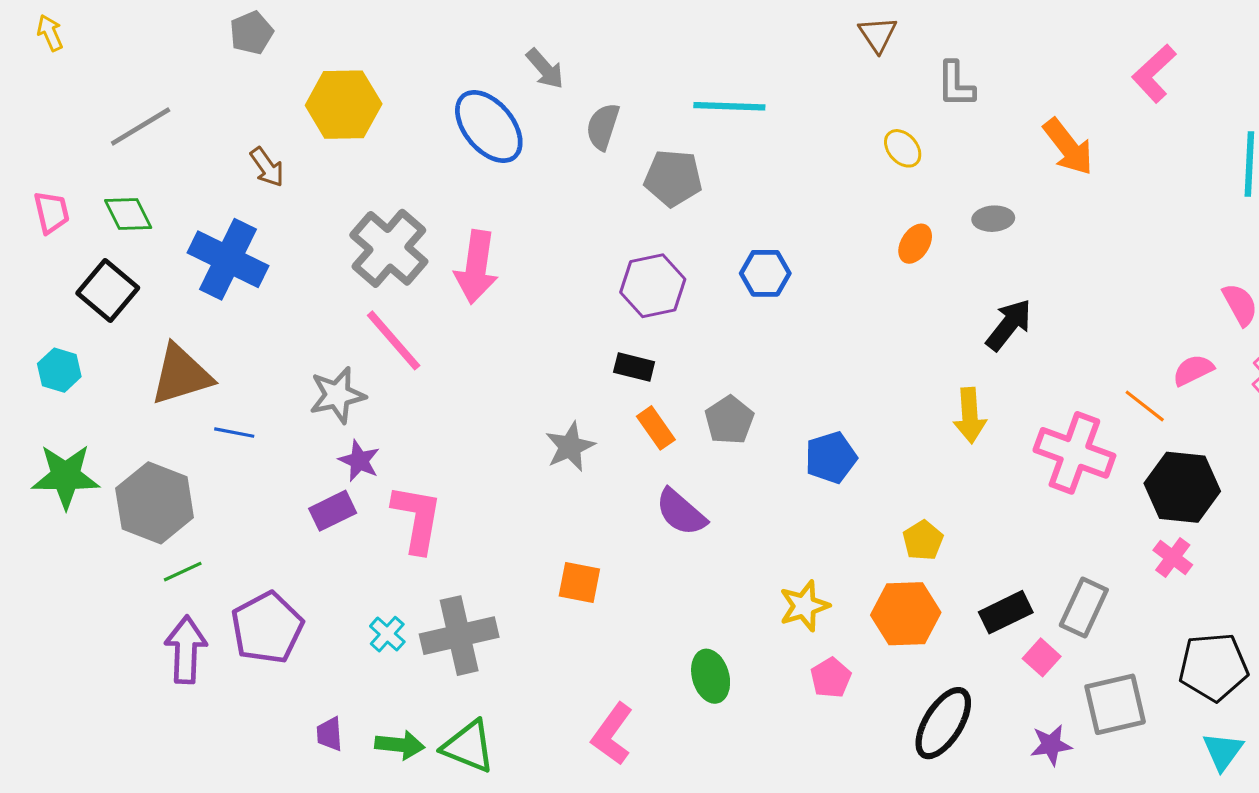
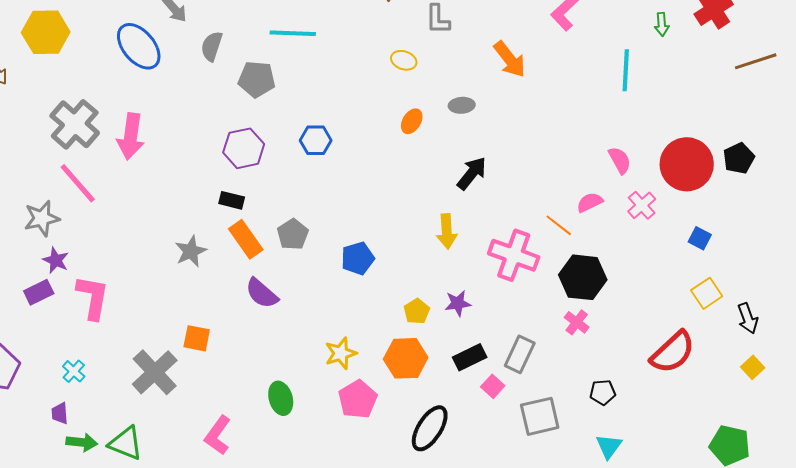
yellow ellipse: (903, 148) -> (404, 60), turned -30
orange rectangle: (656, 428) -> (246, 239), size x1.4
gray cross: (459, 636) -> (155, 372), moved, turned -30
black pentagon: (1213, 667) -> (603, 392), size x0.6
pink pentagon: (831, 678) -> (358, 399), size x1.5
purple trapezoid: (330, 734) -> (60, 413), moved
purple star: (1051, 745) -> (458, 303), moved

